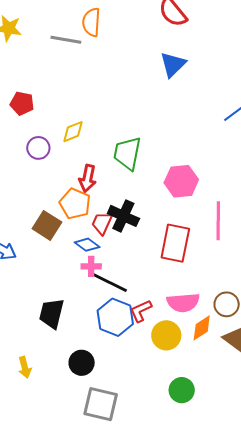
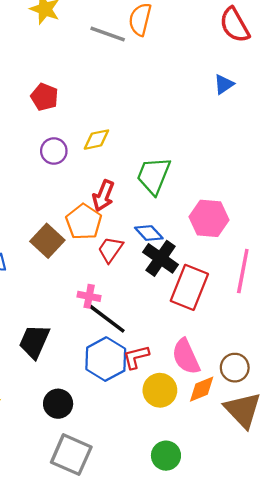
blue triangle: (173, 64) -> (224, 84), size x0.7
black cross: (123, 216) -> (161, 258), moved
blue diamond: (87, 245) -> (149, 233), moved
pink semicircle: (183, 303) -> (186, 357), turned 60

